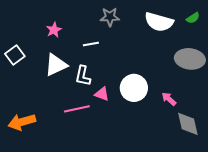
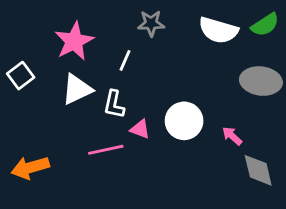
green semicircle: (193, 18) -> (265, 25), size x1.5
pink star: (54, 30) -> (74, 41), size x1.8
white line: (91, 44) -> (125, 60), turned -56

